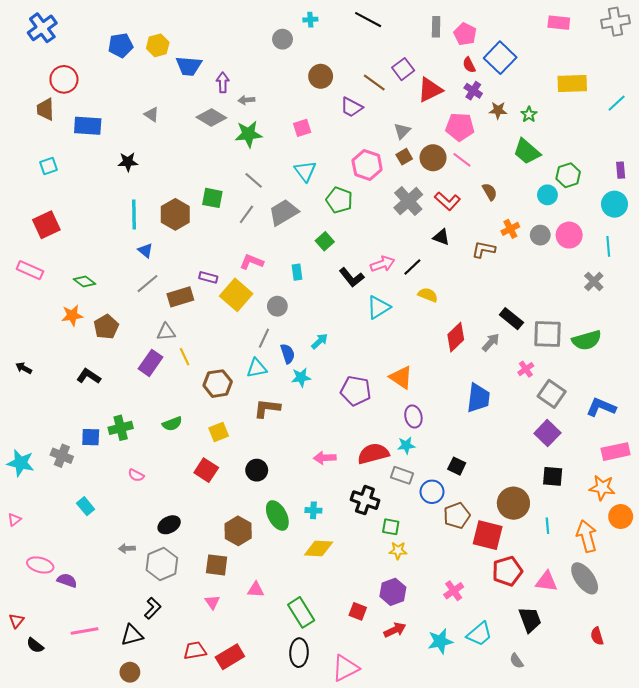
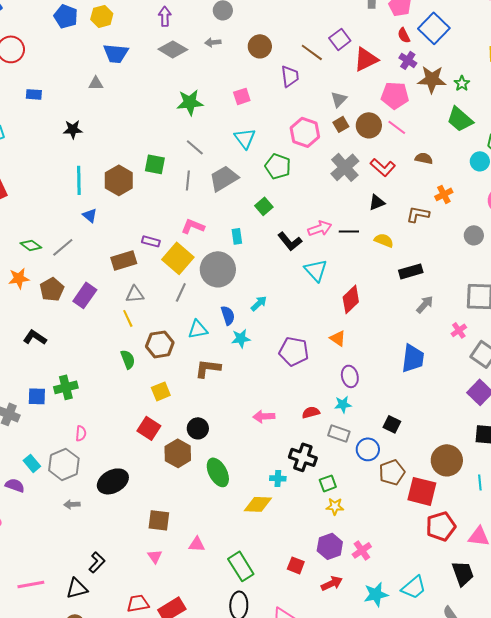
blue pentagon: (121, 45) -> (66, 16), turned 30
blue trapezoid: (189, 66) -> (116, 53), moved
purple arrow: (223, 82) -> (165, 16), moved
gray arrow: (246, 100) -> (213, 42), moved
purple trapezoid: (352, 107) -> (290, 76), turned -125
brown star: (498, 110) -> (432, 79), size x1.6
gray triangle: (152, 114) -> (96, 83), turned -35
gray diamond: (211, 118) -> (173, 49), moved
blue rectangle: (88, 126) -> (34, 94), size x0.6
brown semicircle: (490, 192) -> (424, 158), turned -48
gray line: (246, 214) -> (188, 180), turned -30
gray circle: (540, 235) -> (474, 235), moved
black triangle: (441, 237) -> (377, 202), turned -42
black line: (412, 267) -> (349, 231), turned 42
gray line: (147, 284) -> (63, 247), moved
yellow semicircle: (428, 295) -> (384, 240), moved
gray circle: (277, 306) -> (218, 269), size x1.8
cyan triangle: (378, 307) -> (316, 270), turned -40
black rectangle: (511, 319) -> (411, 271), moved, turned -55
gray triangle: (166, 332) -> (135, 294), moved
red diamond: (456, 337) -> (351, 299), moved
gray line: (264, 338) -> (181, 292), moved
purple rectangle: (151, 363) -> (85, 295), moved
orange triangle: (401, 377) -> (338, 338), size x0.7
green semicircle: (172, 424) -> (128, 359), moved, turned -90
red semicircle: (373, 454) -> (311, 412), size x0.6
pink semicircle: (136, 475) -> (81, 433), turned -112
cyan cross: (313, 510) -> (278, 478), moved
black ellipse: (169, 525) -> (113, 481), size x1.4
green square: (391, 527) -> (328, 483), turned -30
brown hexagon: (238, 531) -> (178, 453), moved
gray hexagon: (162, 564) -> (64, 464), moved
purple semicircle: (67, 580) -> (15, 485), moved
pink cross: (454, 591) -> (362, 550), moved

